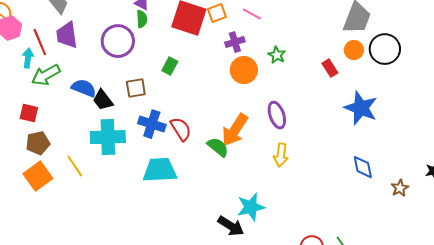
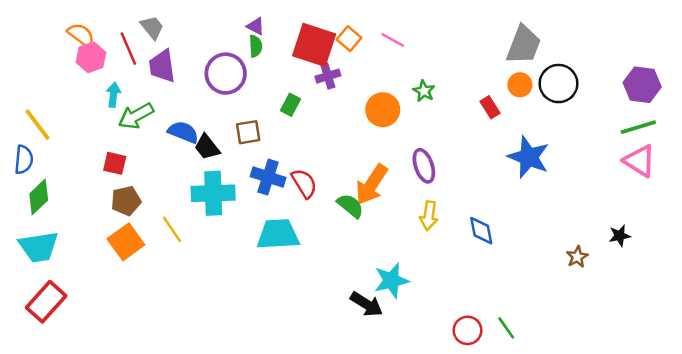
orange square: (217, 13) -> (349, 39), turned -30
red line: (40, 42) -> (128, 49), moved
purple cross: (235, 42) -> (328, 76), moved
blue diamond: (363, 167) -> (481, 231), moved

